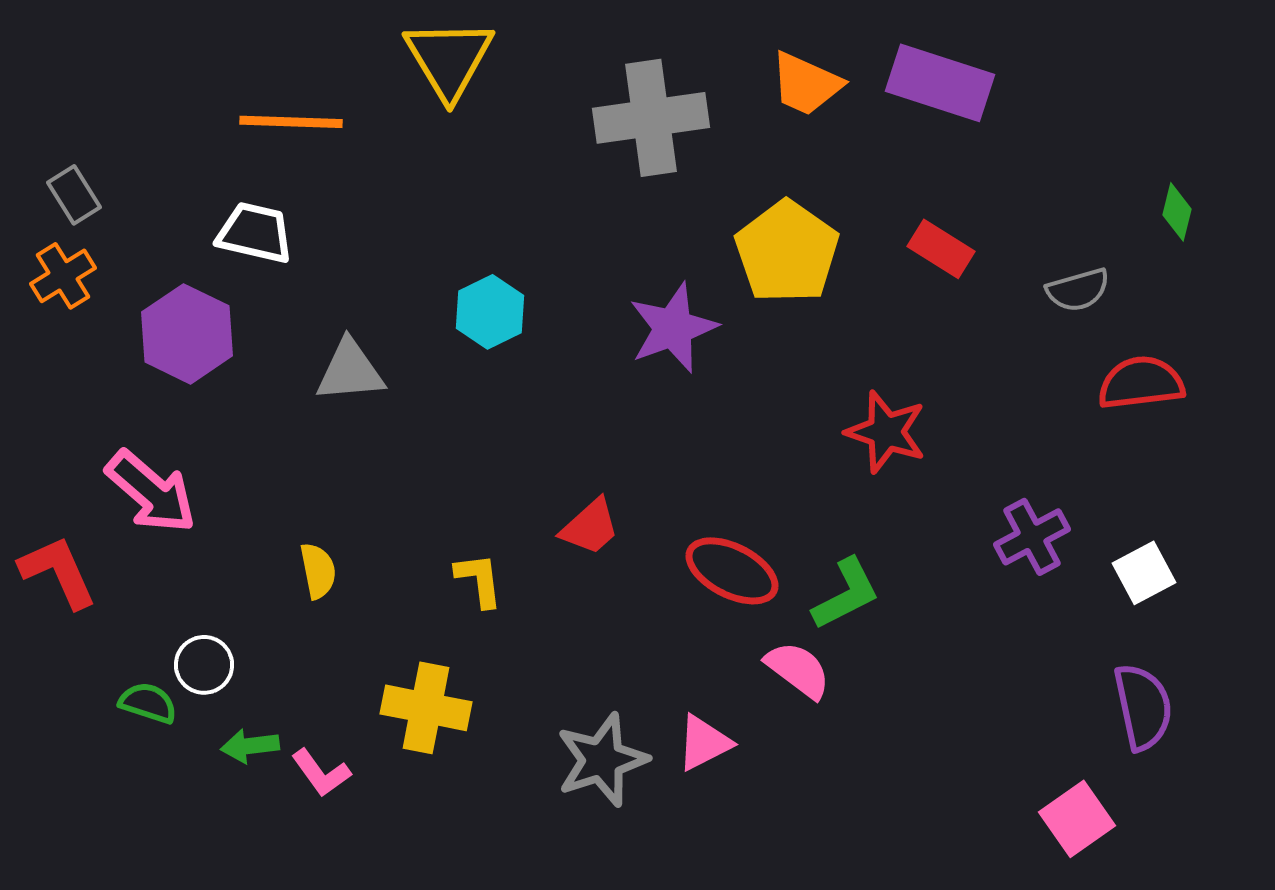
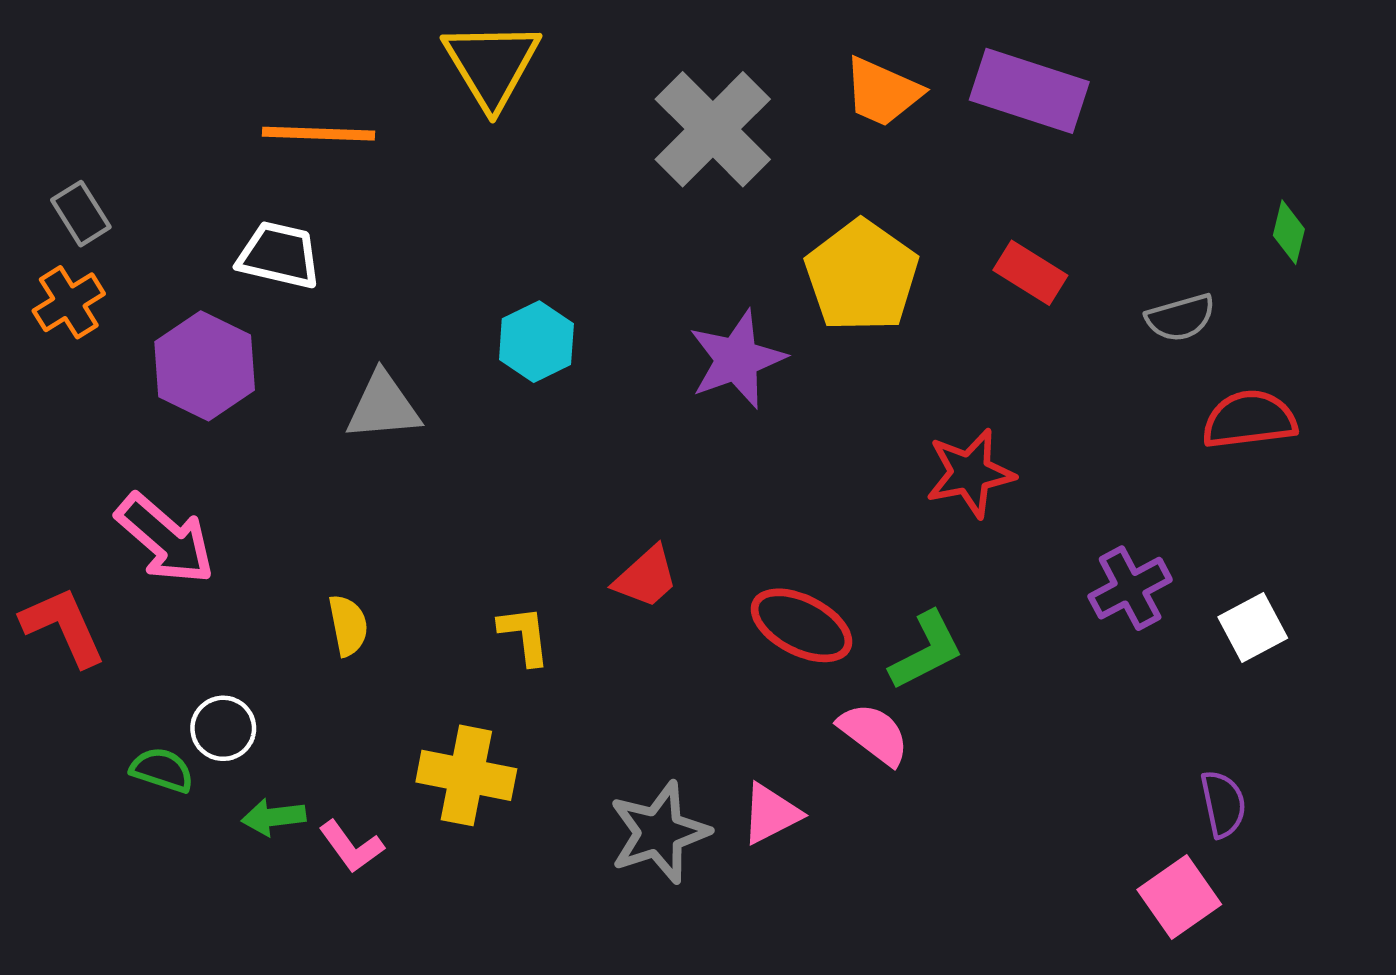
gray cross: (651, 118) -> (713, 129), turned -37
red star: (886, 432) -> (970, 473), turned -30
purple semicircle: (1143, 707) -> (1223, 804), moved, size x0.7

